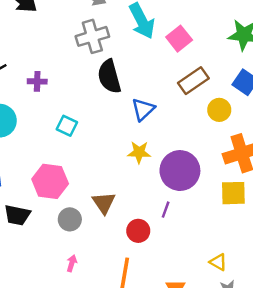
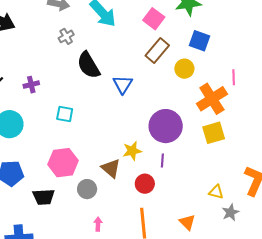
gray cross: (92, 36) -> (66, 36), size x0.6
pink square: (179, 39) -> (154, 19), moved
yellow star: (139, 152) -> (132, 151), moved

